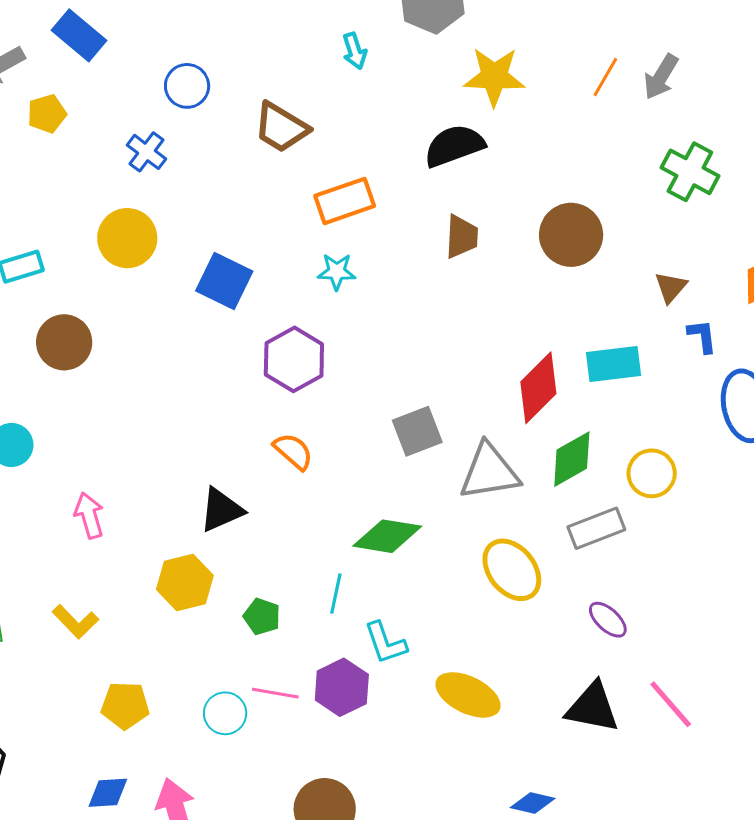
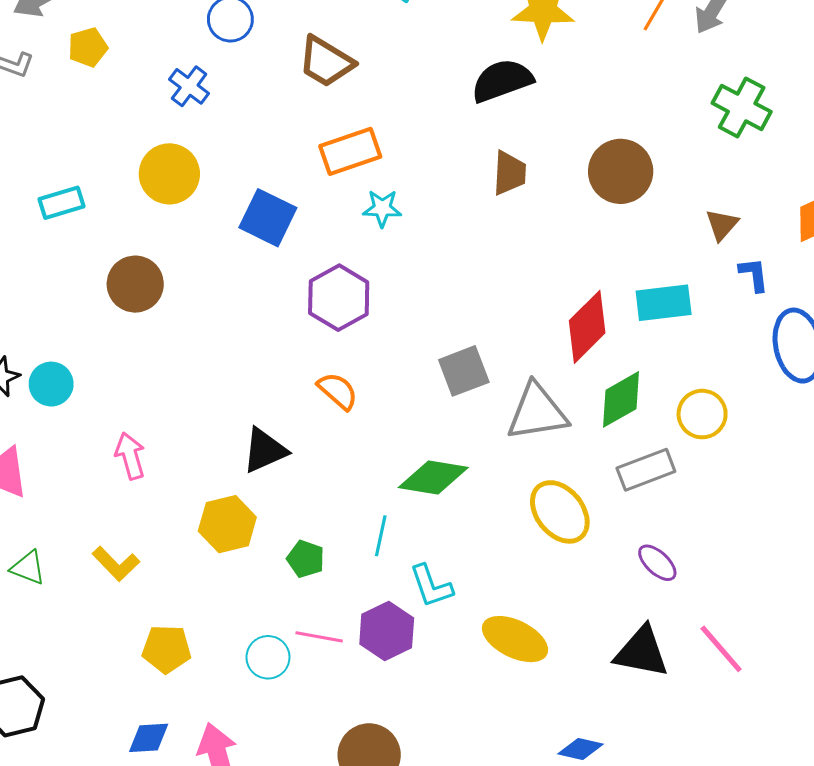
orange rectangle: (345, 201) -> (350, 151), moved
brown circle: (64, 342) -> (135, 284), moved

